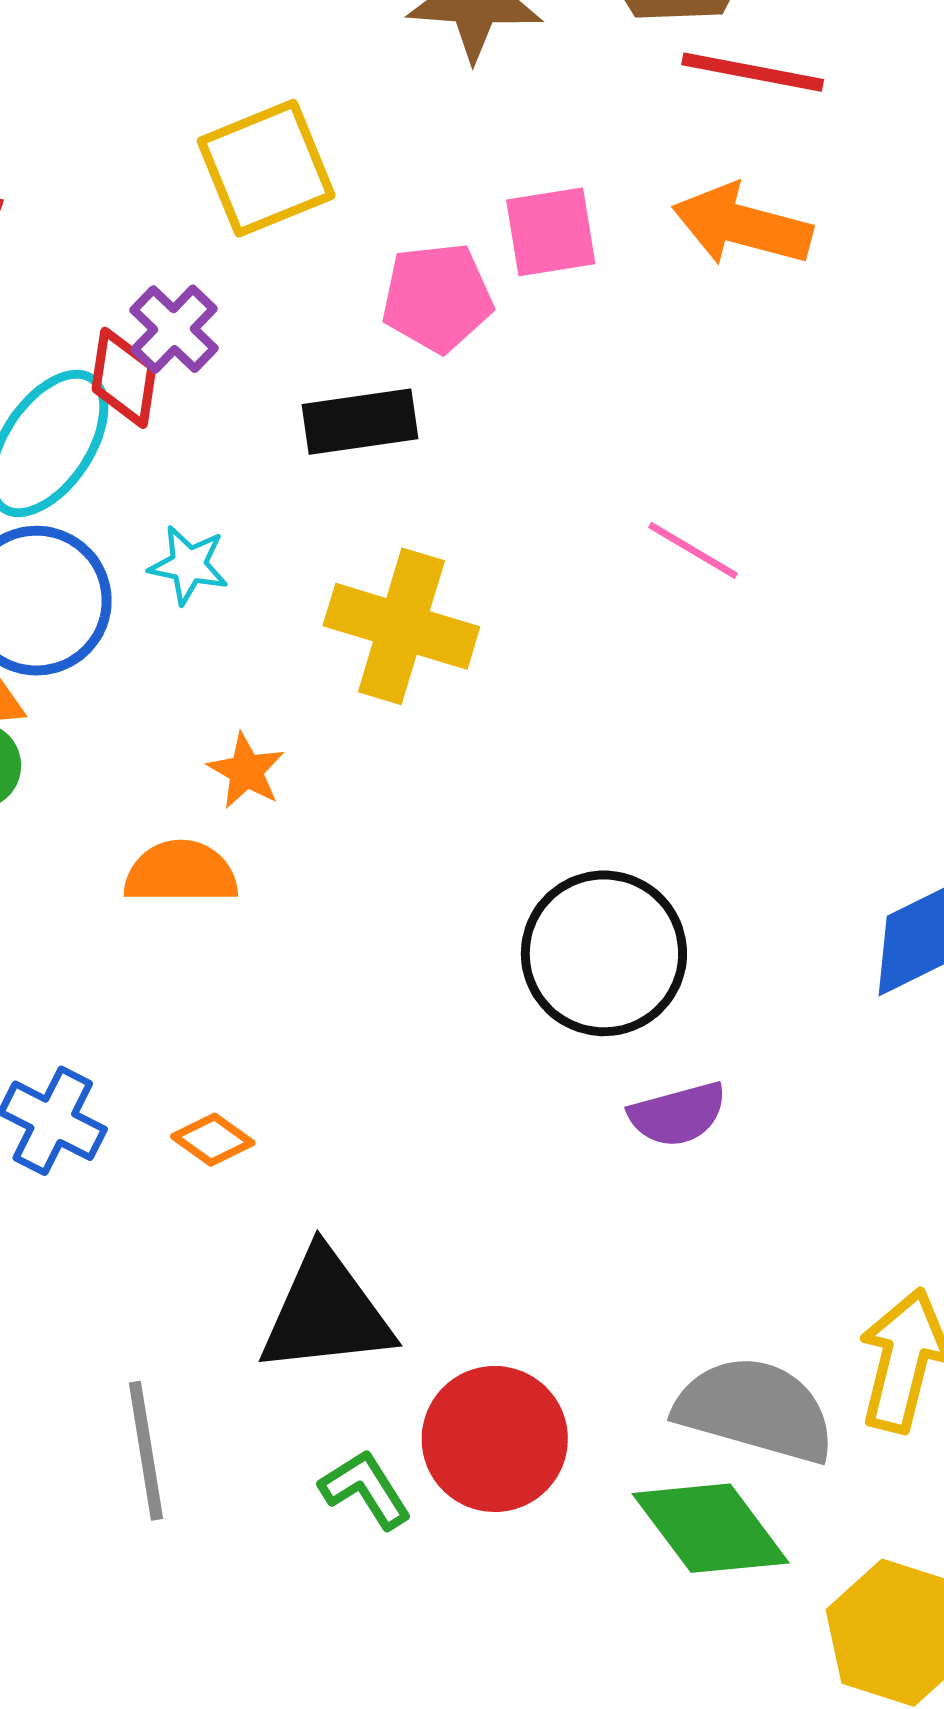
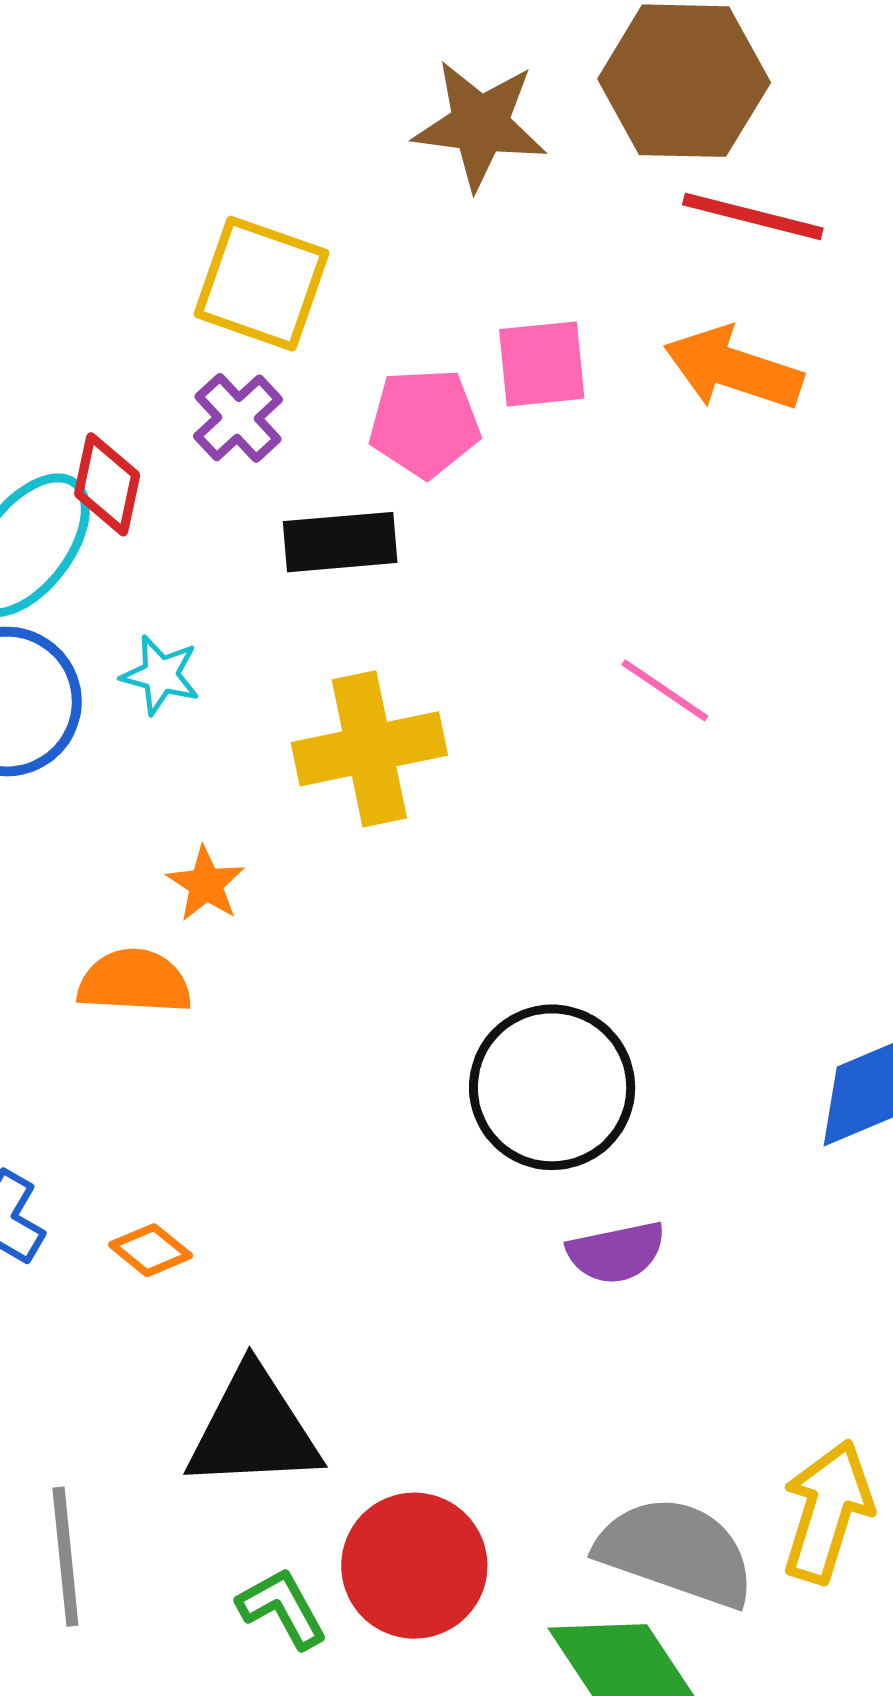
yellow square: (266, 168) -> (261, 284), turned 38
purple cross: (174, 329) -> (238, 418), moved
yellow cross: (401, 626) -> (369, 749), turned -32

